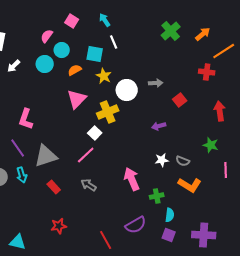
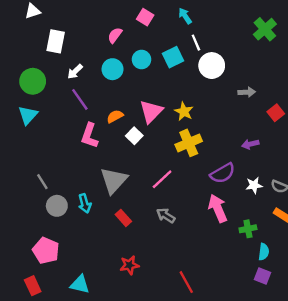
cyan circle: (62, 50) -> (142, 59), moved
cyan square: (95, 54) -> (173, 57), turned -36
orange semicircle: (75, 70) -> (115, 116), moved
yellow star: (104, 76) -> (184, 111), moved
white circle: (127, 90) -> (212, 66), moved
yellow cross: (108, 112) -> (189, 143), moved
white square: (95, 133) -> (134, 136), moved
purple line: (18, 148) -> (80, 99), moved
gray triangle: (46, 156) -> (114, 180), turned -30
purple semicircle: (136, 225) -> (223, 173), moved

